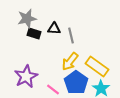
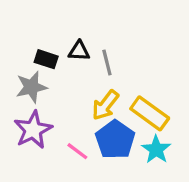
gray star: (27, 18) -> (31, 87), moved

